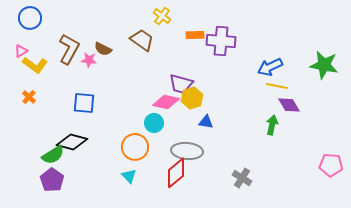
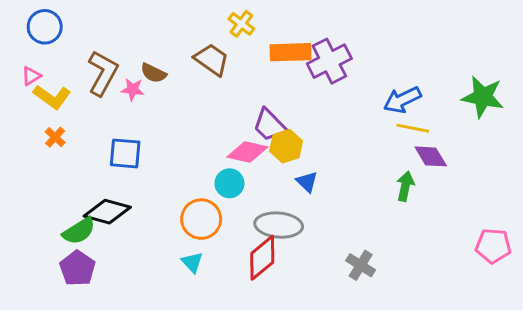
orange rectangle: (195, 35) -> (291, 52), size x1.5
purple cross: (221, 41) -> (329, 61), turned -32
purple trapezoid: (181, 84) -> (270, 125), turned 30
orange cross: (29, 97) -> (55, 137), moved
blue triangle: (206, 122) -> (307, 182), turned 35

